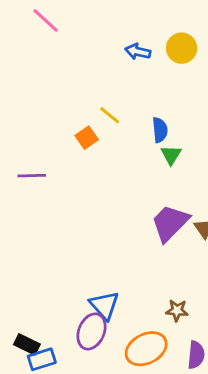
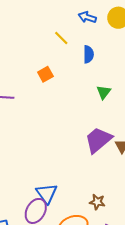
yellow line: (110, 115) -> (61, 38), moved
blue semicircle: (160, 130) -> (88, 54), moved

